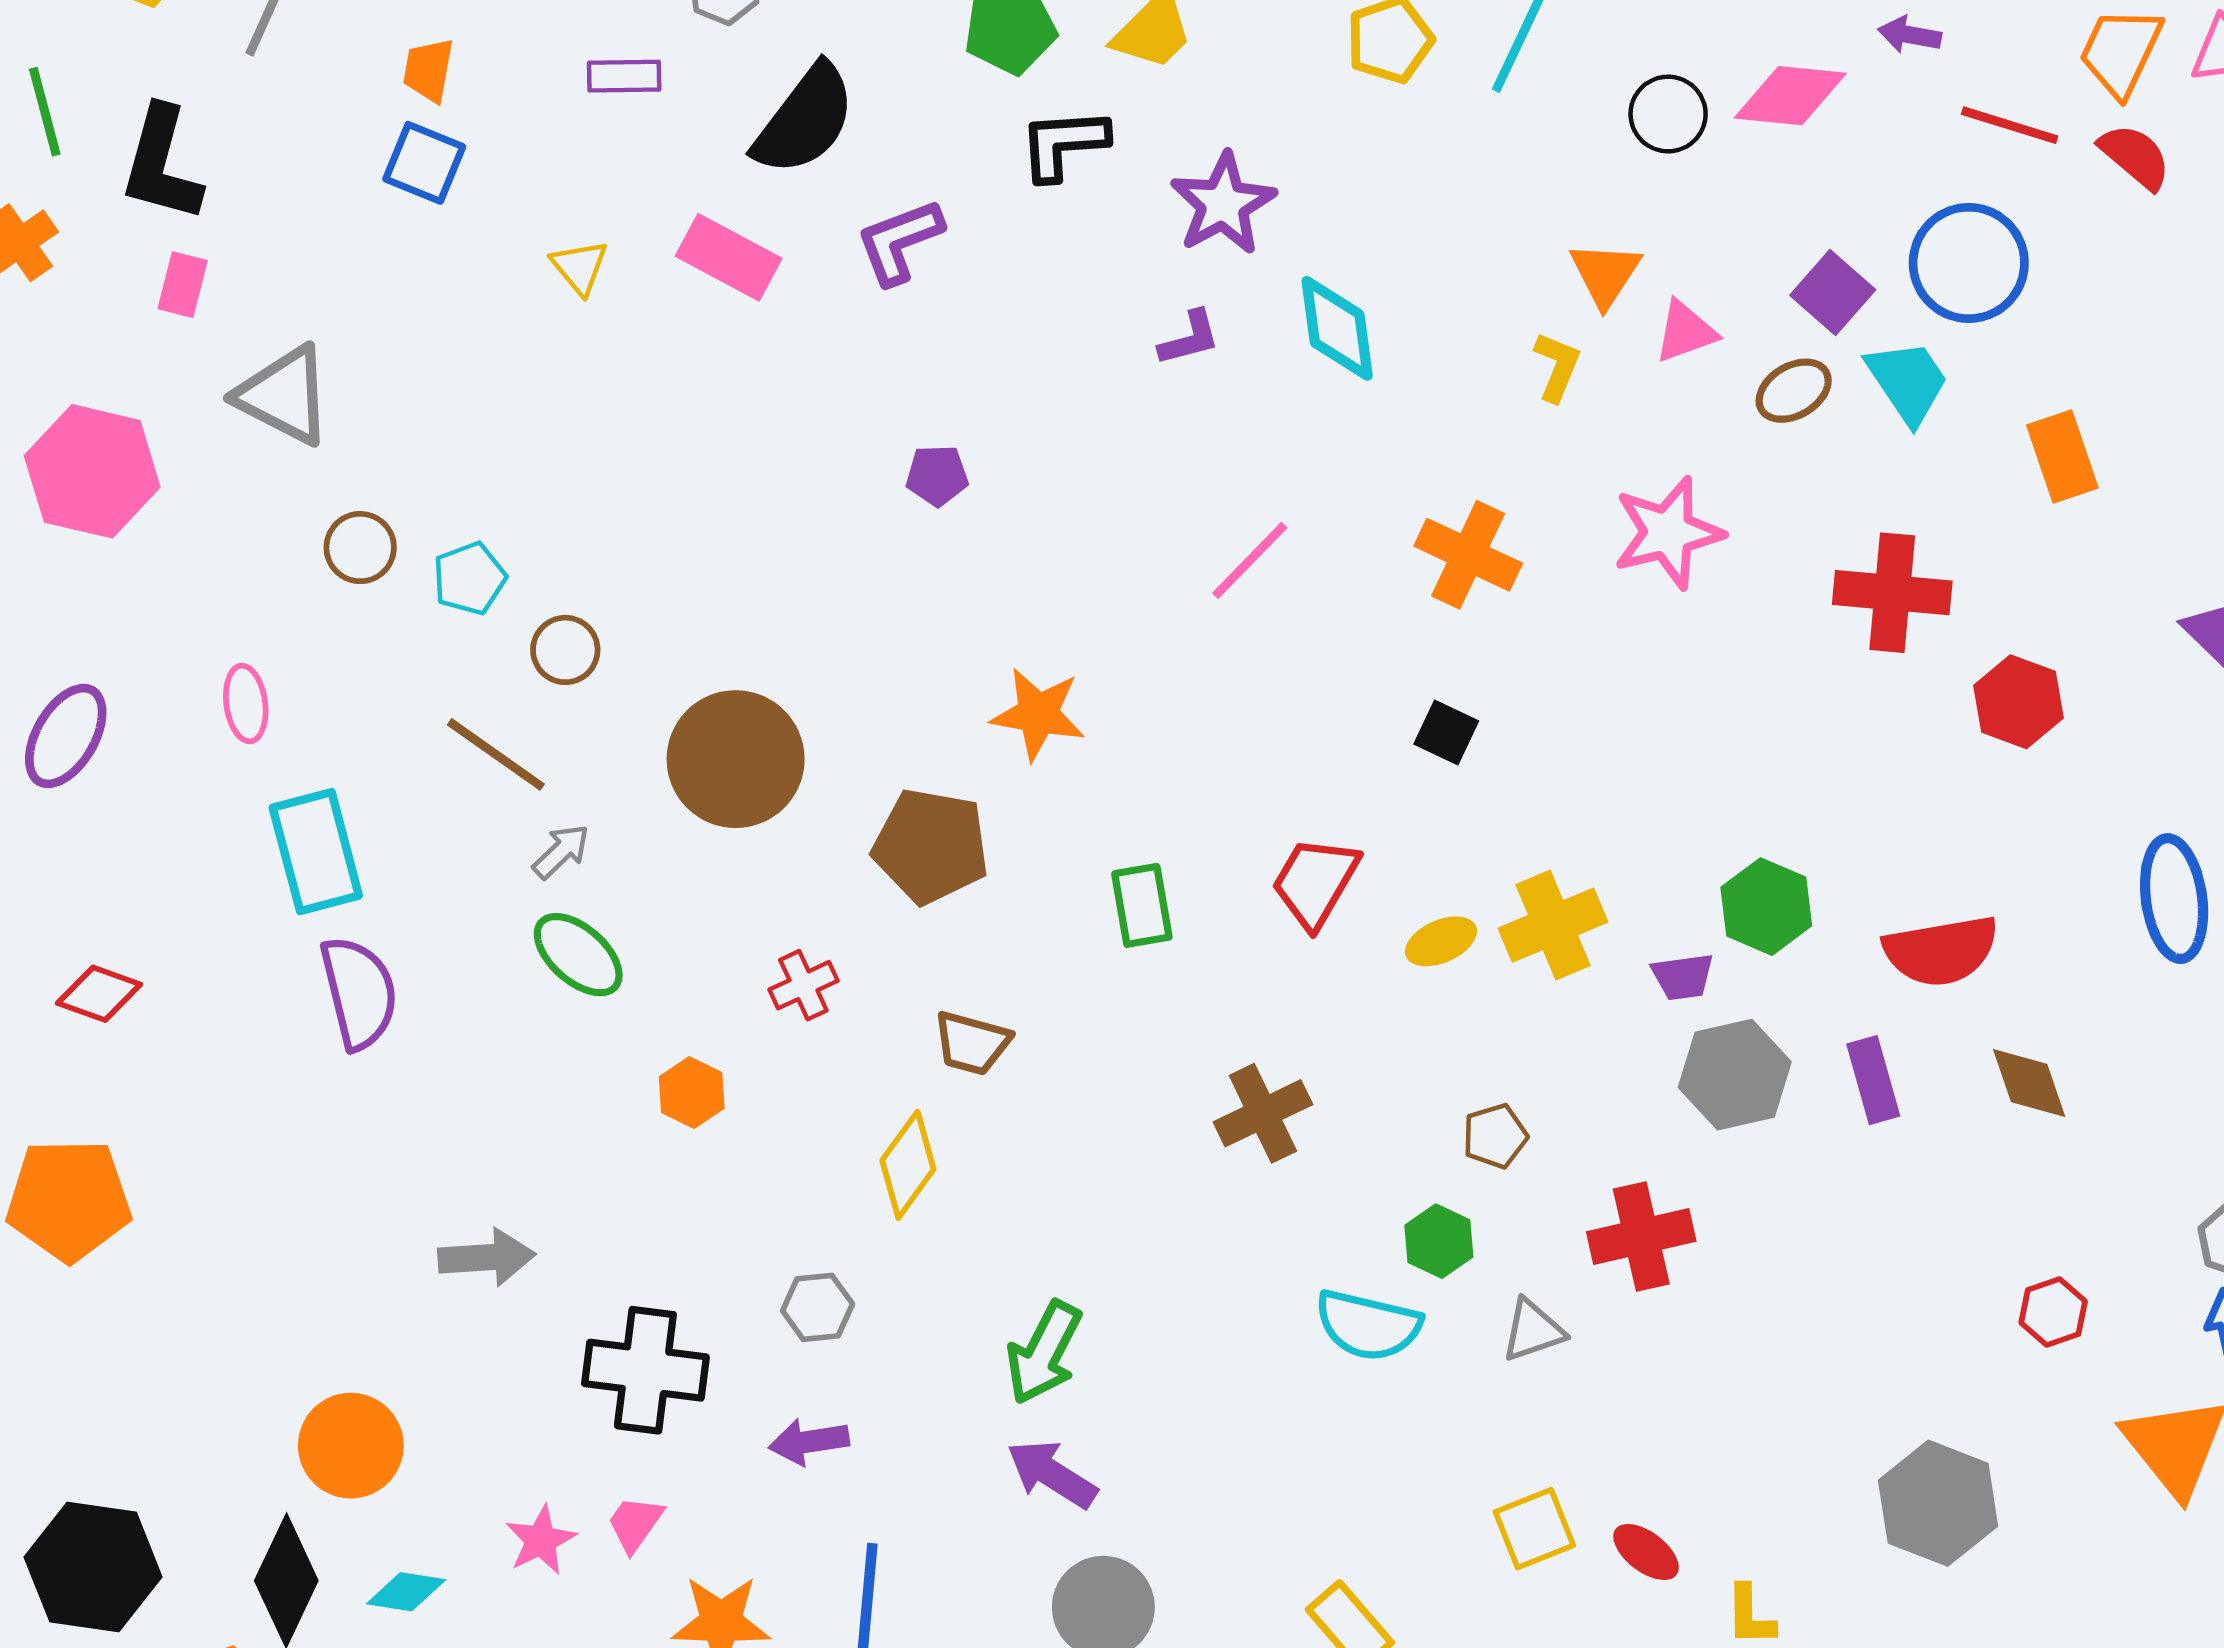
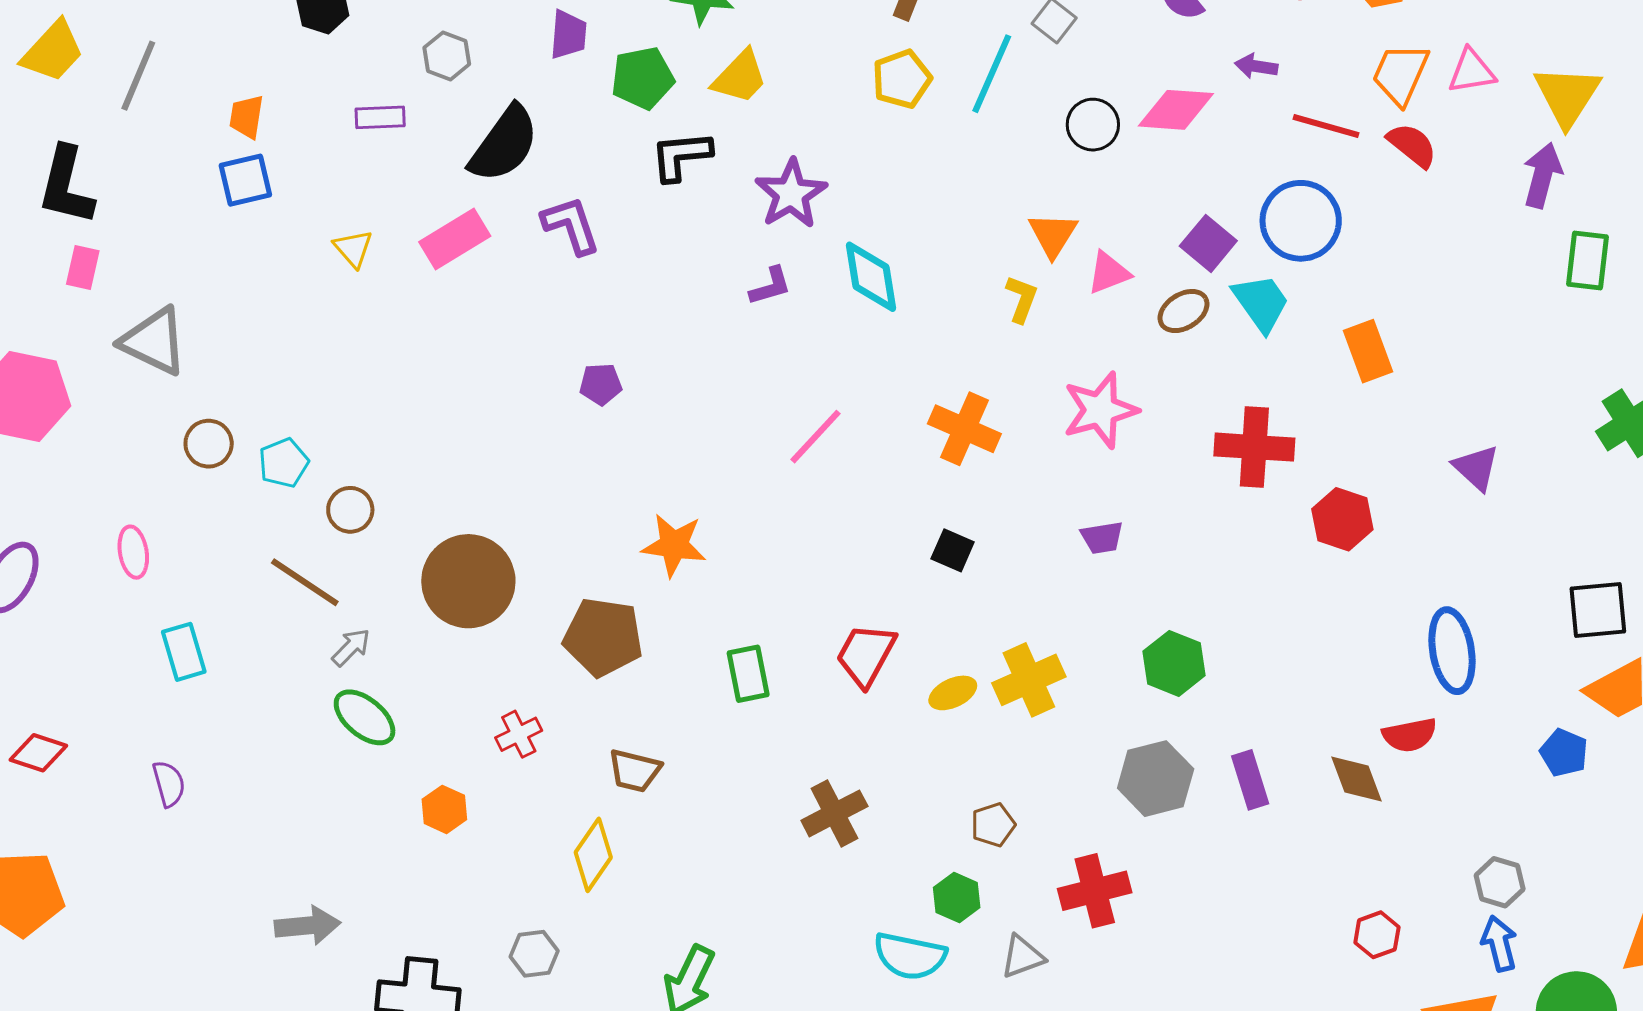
blue square: (424, 163) -> (245, 180), turned -34
purple L-shape: (900, 241) -> (571, 225), turned 94
pink rectangle: (729, 257) -> (455, 239), turned -58
cyan rectangle: (316, 852) -> (184, 652), size x0.7
red semicircle: (1941, 951) -> (1410, 735), moved, size x0.7
purple trapezoid: (1683, 977) -> (1102, 538), moved
purple semicircle: (359, 993) -> (169, 784), moved, size x0.6

